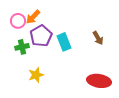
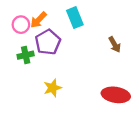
cyan rectangle: (64, 42) -> (75, 18), moved
yellow star: (36, 75) -> (53, 88), moved

